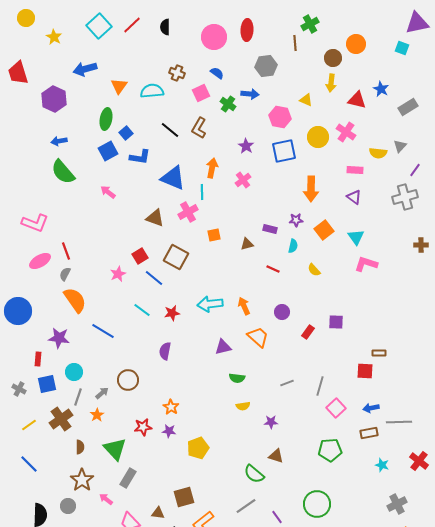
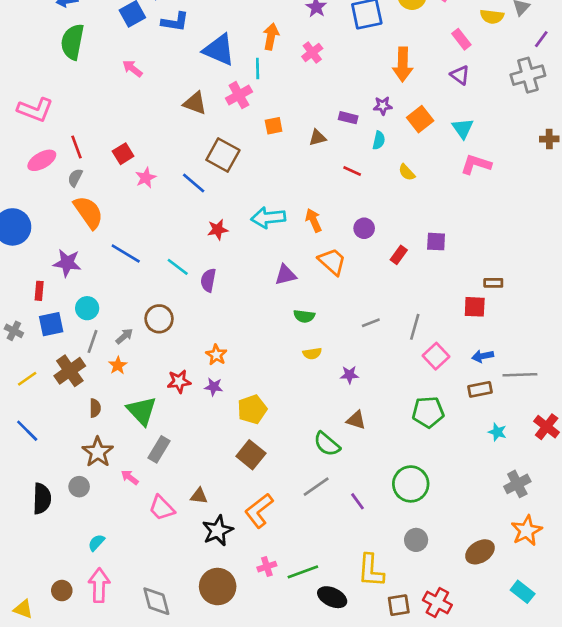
pink rectangle: (355, 170) -> (461, 39), turned 49
green semicircle: (63, 172) -> (72, 42), turned 52
red square: (140, 256) -> (123, 154), moved
cyan line: (142, 310) -> (178, 267), moved
brown square: (184, 497) -> (251, 455), moved, turned -35

